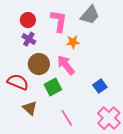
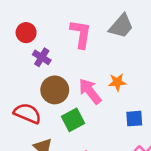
red circle: (28, 20) -> (26, 33), moved
orange star: (73, 42) -> (117, 82), moved
blue square: (100, 86) -> (134, 119), turned 32

